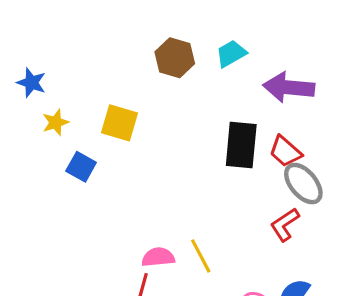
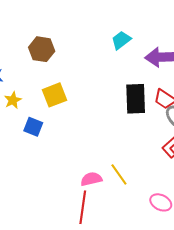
brown hexagon: (175, 58) -> (42, 49), moved
yellow square: (119, 123) -> (54, 95), turned -30

